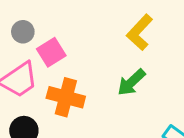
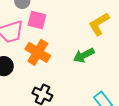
pink square: (51, 52) -> (37, 20), turned 30

